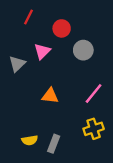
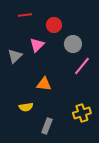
red line: (29, 17) -> (25, 15), turned 56
pink line: (94, 93) -> (82, 66), moved
yellow semicircle: (30, 140) -> (26, 107), moved

